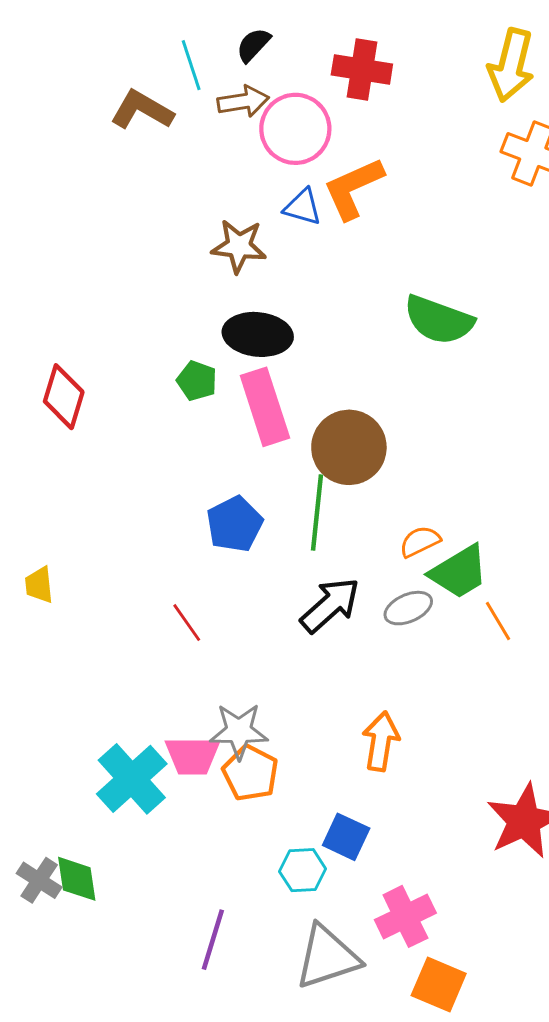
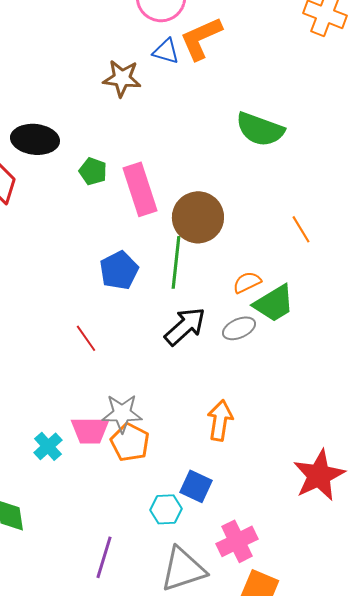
black ellipse: (258, 334) -> (35, 139), moved
orange line: (498, 621) -> (301, 229), moved
cyan cross: (132, 779) -> (48, 446), size x0.6

